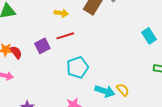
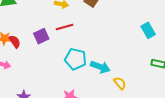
cyan pentagon: (78, 67) -> (75, 59), turned 30
cyan arrow: (105, 91) -> (100, 67), moved

